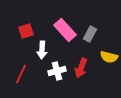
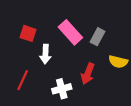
red square: (26, 31) -> (28, 33), turned 35
white cross: (57, 71) -> (62, 89), moved

